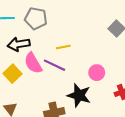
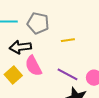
yellow line: (63, 47) -> (68, 40), moved
purple line: (54, 65) -> (67, 74), moved

